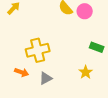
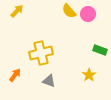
orange arrow: (22, 72) -> (15, 75), moved, turned -72
gray triangle: (46, 78) -> (49, 81), turned 48

